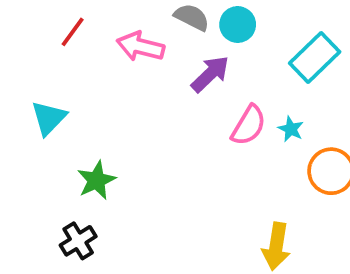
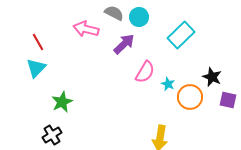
red line: (73, 32) -> (38, 42), moved, turned -66
cyan star: (291, 129) -> (168, 84), moved

